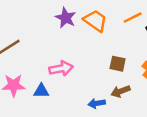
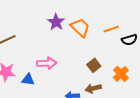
brown square: (118, 64) -> (94, 65), turned 32

